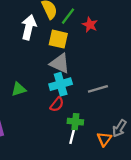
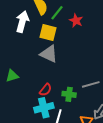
cyan cross: (61, 84) -> (44, 108), moved
gray line: (98, 89) -> (91, 84), moved
green cross: (75, 122) -> (69, 94), moved

